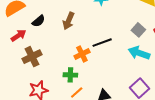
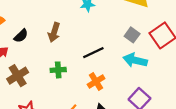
orange cross: (82, 54) -> (96, 81), moved
green cross: (70, 75) -> (58, 70), moved

